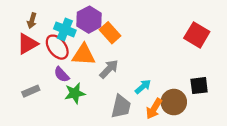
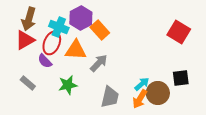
brown arrow: (32, 21) -> (29, 19), size x1.6
red ellipse: (57, 47) -> (52, 43), turned 60
purple semicircle: (62, 75) -> (45, 61), moved
cyan arrow: (143, 87) -> (142, 84), moved
gray rectangle: (31, 91) -> (28, 83), turned 63

